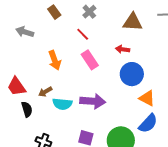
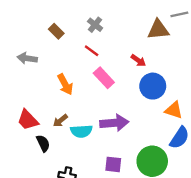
brown triangle: (133, 22) -> (158, 30), moved
red arrow: (123, 49) -> (138, 60), turned -144

